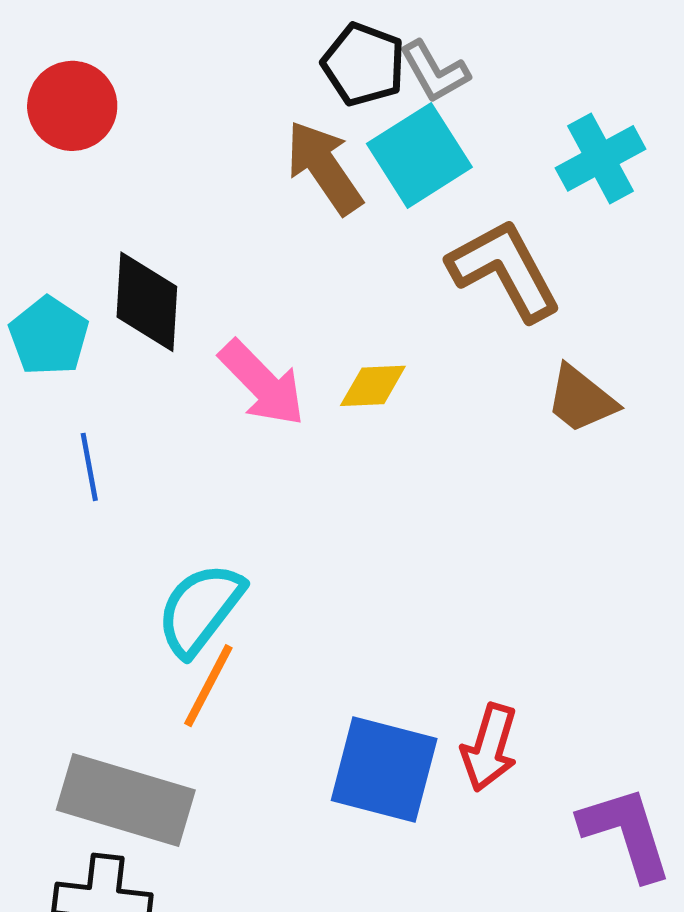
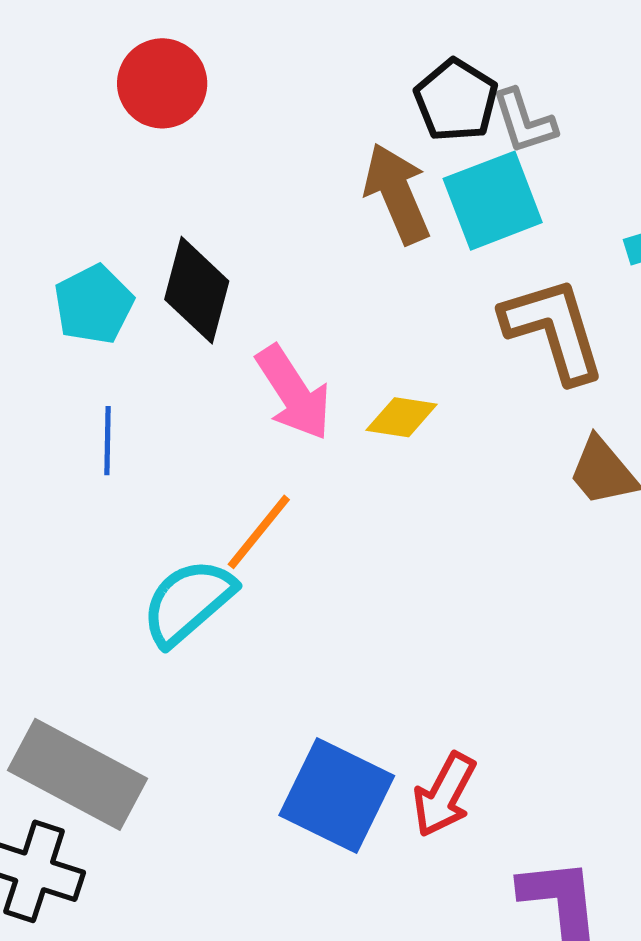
orange line: (208, 686) -> (259, 532), moved

